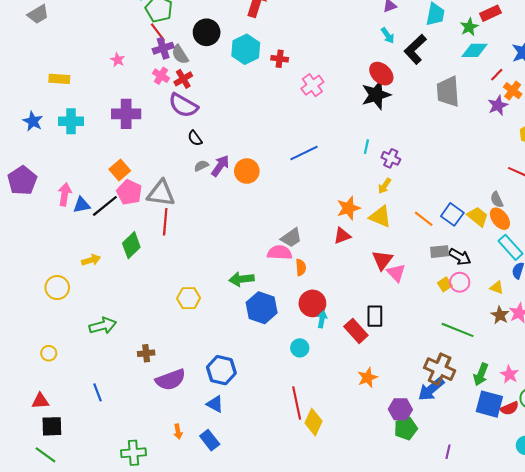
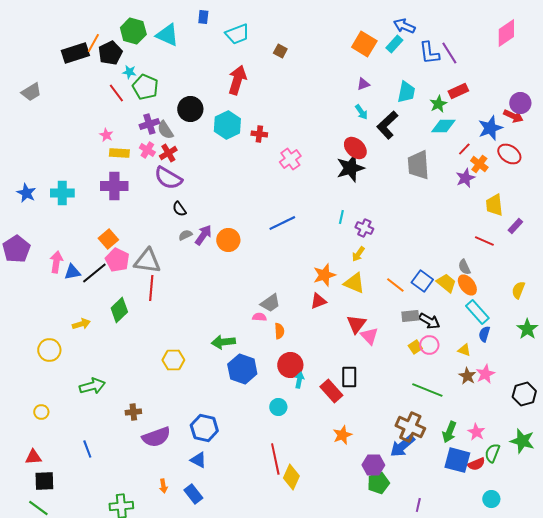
red line: (158, 32) -> (116, 93), moved
yellow rectangle: (59, 79) -> (119, 153), moved
pink semicircle: (280, 253) -> (259, 317), size x0.6

